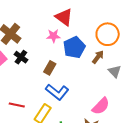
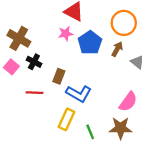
brown rectangle: (50, 68) -> (59, 76), moved
red line: (17, 105) -> (34, 93), moved

